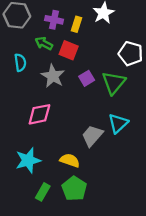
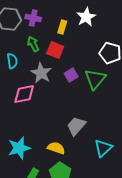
purple cross: (54, 20) -> (33, 18), moved
green arrow: (44, 43) -> (33, 44), turned 35
pink diamond: (39, 114) -> (24, 94), moved
cyan triangle: (118, 123) -> (103, 148), moved

